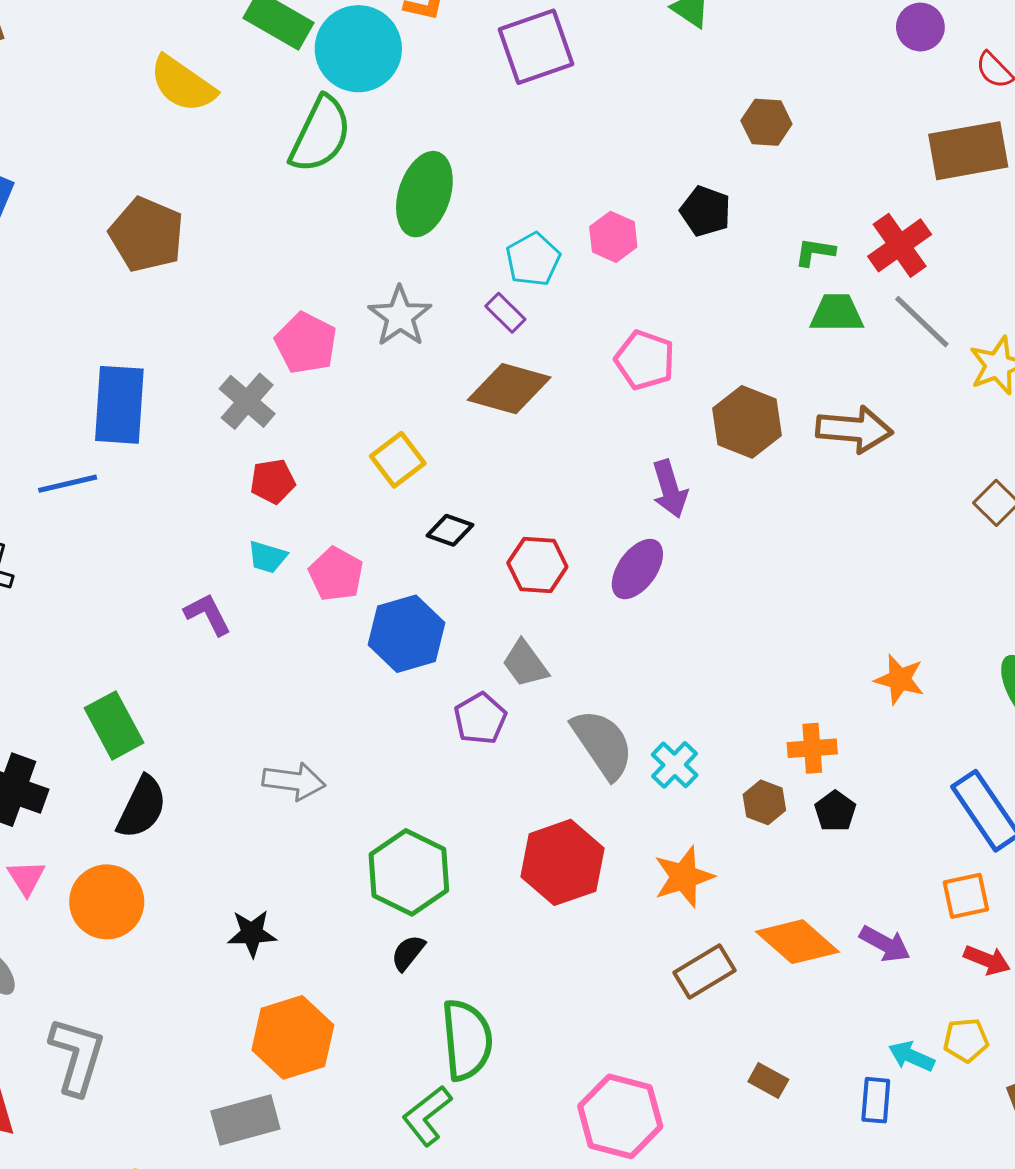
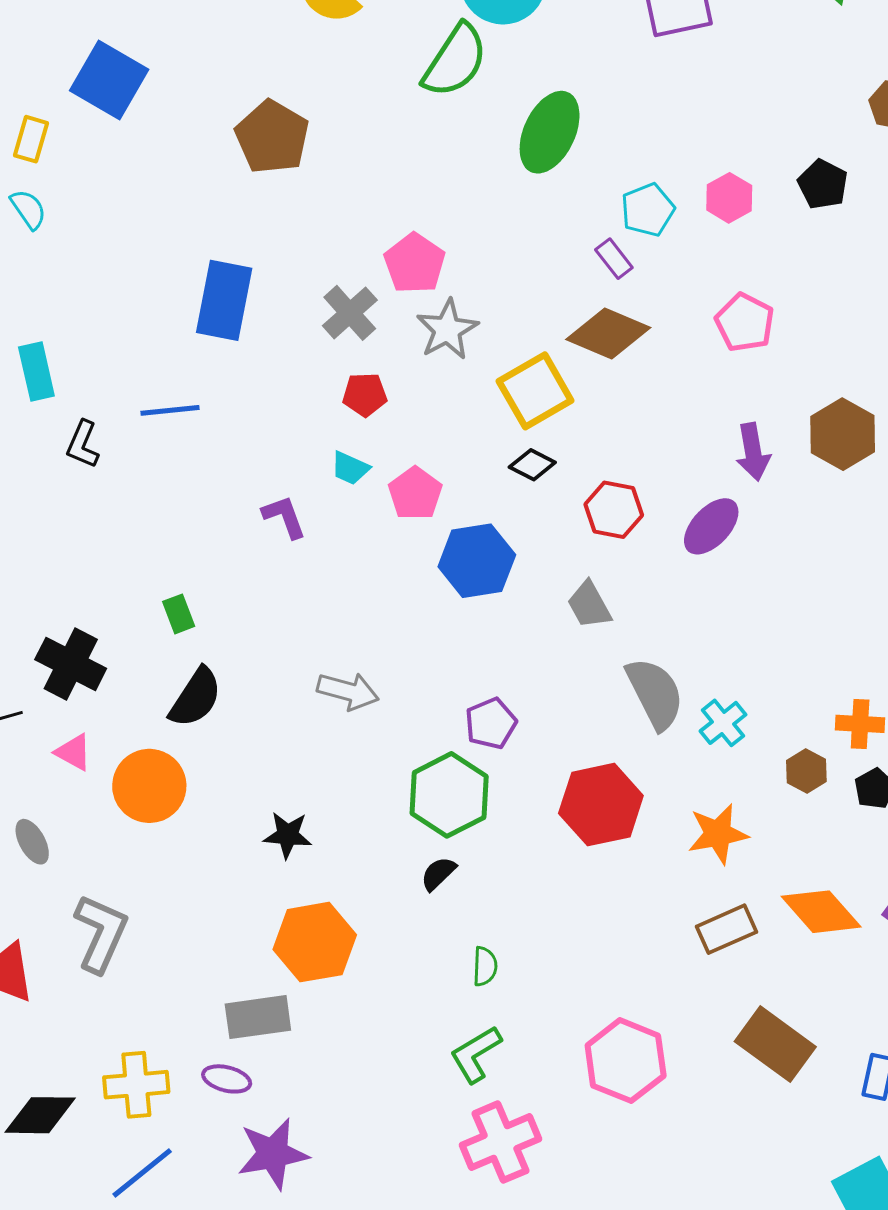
gray star: (400, 316) -> (447, 330), moved
brown hexagon: (747, 422) -> (843, 434), moved
yellow square: (398, 460) -> (535, 391), moved, size x1.4
blue line: (68, 484) -> (170, 410), moved
purple pentagon: (480, 719) -> (491, 723), moved
green rectangle: (114, 725) -> (179, 614), size x0.6
pink triangle: (26, 878) -> (73, 752), turned -36
green semicircle: (467, 1040) -> (485, 966), size x0.5
brown rectangle: (768, 1081) -> (775, 1044), size x2.0
green L-shape: (427, 1116) -> (476, 1054), moved

